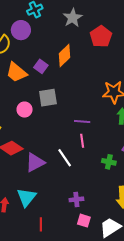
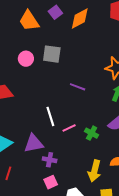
purple square: (41, 66) -> (55, 12), moved
pink line: (82, 141) -> (69, 128), moved, turned 56
purple triangle: (35, 163) -> (34, 143), moved
pink square: (84, 221) -> (51, 182), turned 32

